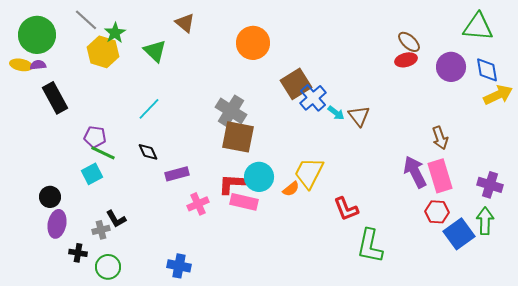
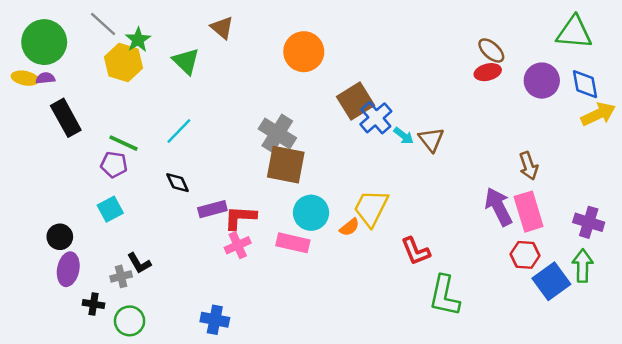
green line: (103, 153) -> (124, 143), moved
red L-shape: (232, 184) -> (240, 218), moved

